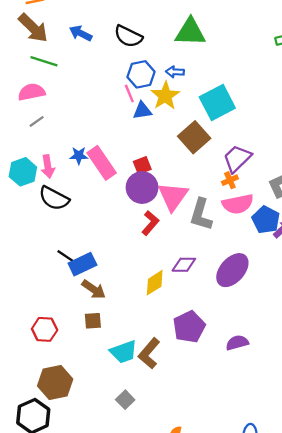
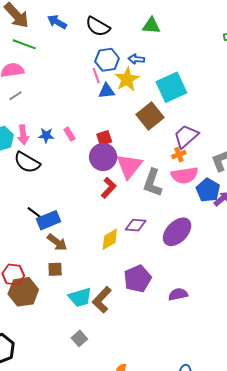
green triangle: (190, 32) -> (151, 26), size x0.7
blue star: (79, 156) -> (46, 135), moved
pink rectangle: (102, 163) -> (69, 134), size x0.5
brown hexagon: (55, 382) -> (23, 292), moved

